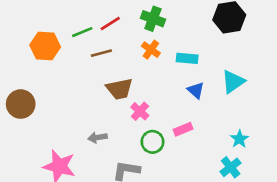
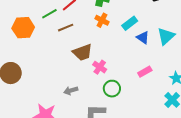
cyan rectangle: (187, 58) -> (130, 23), turned -35
blue triangle: (196, 90) -> (143, 38), moved
pink rectangle: (183, 129) -> (145, 72), moved

